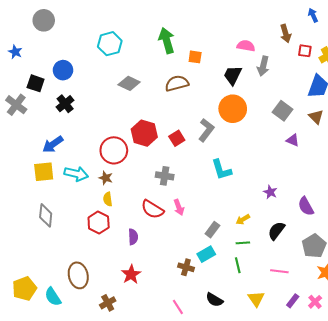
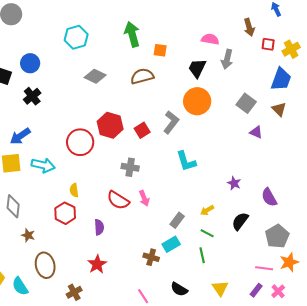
brown star: (106, 178) -> (28, 235), moved
green line: (243, 243) -> (207, 233), turned 32
pink line: (279, 271) -> (264, 268), moved

